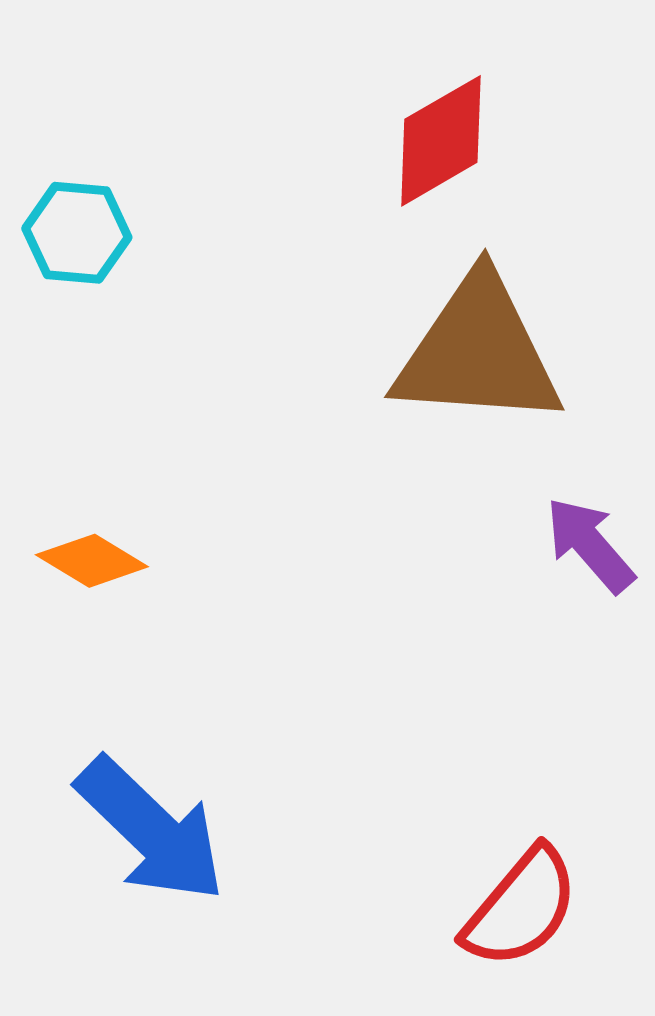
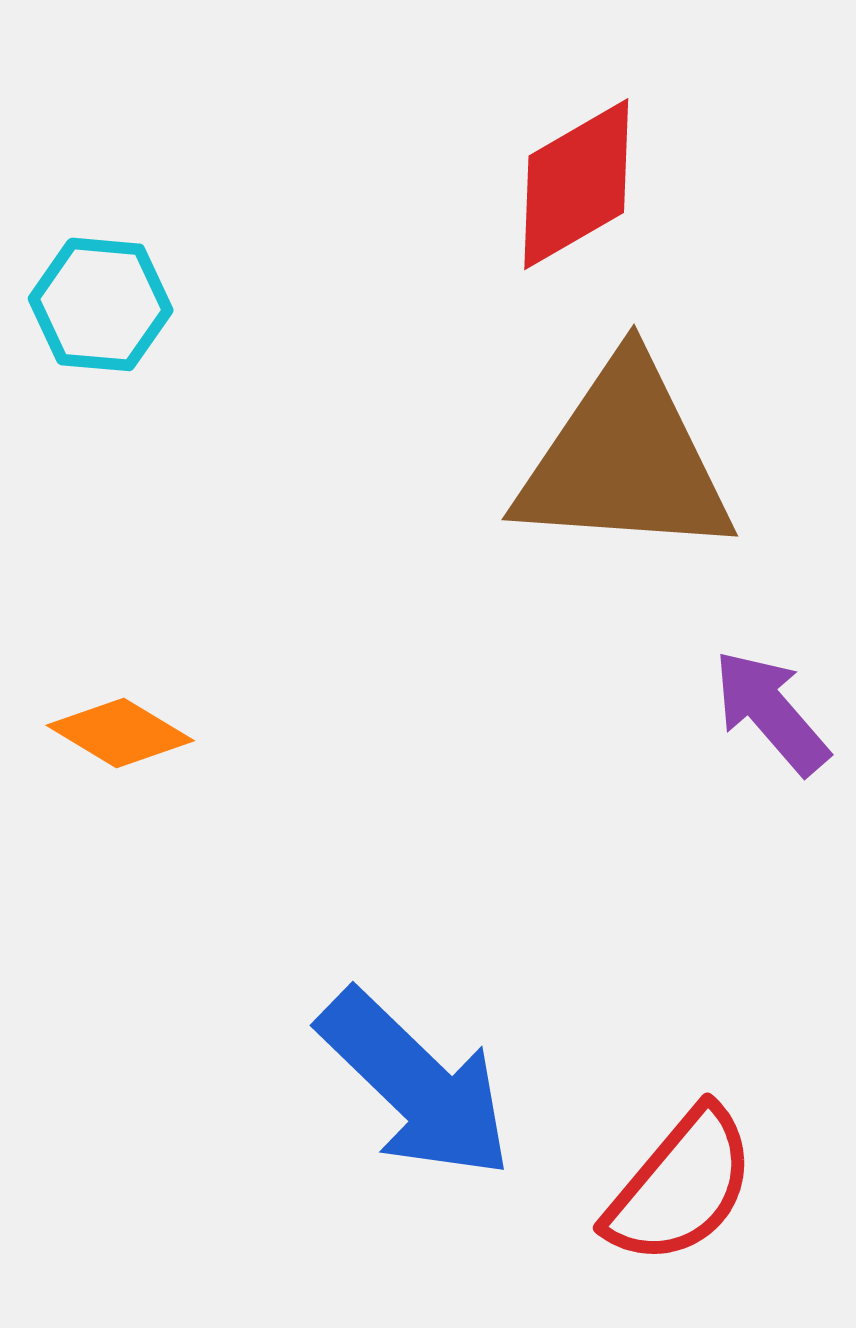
blue arrow: (151, 830) -> (415, 1084), moved

